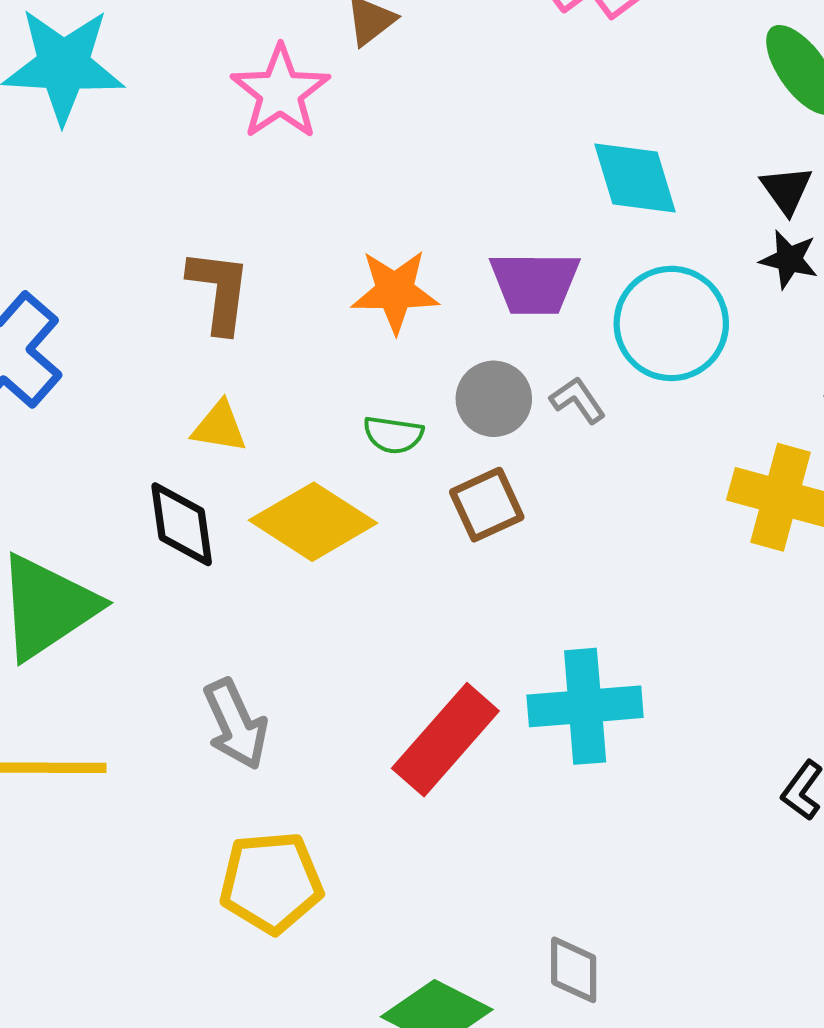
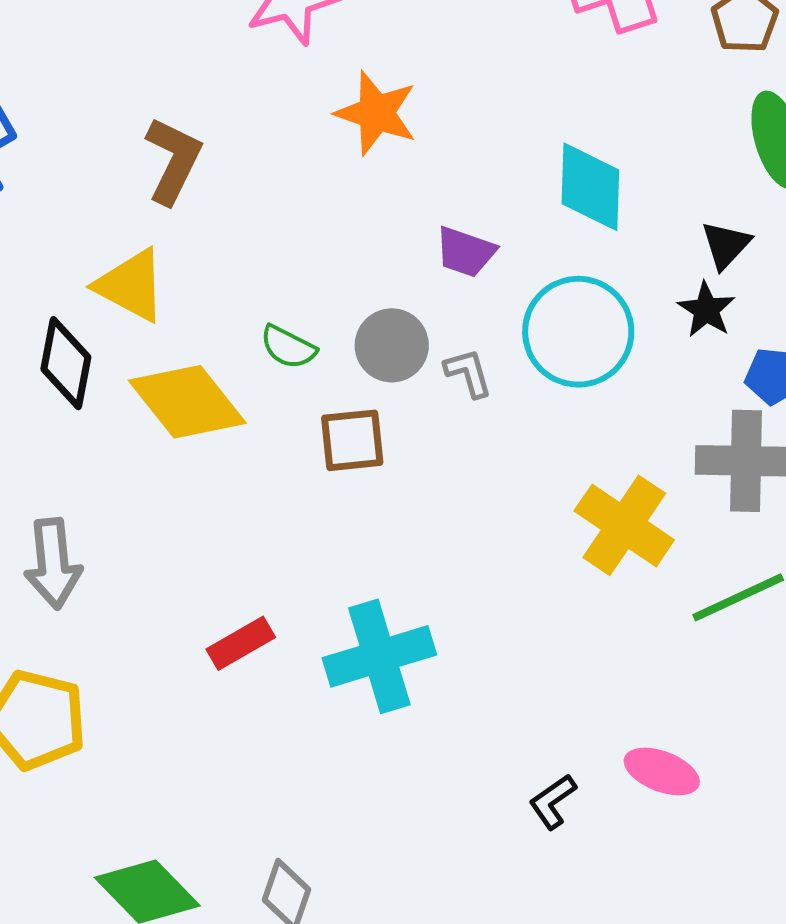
purple trapezoid: (535, 283) -> (465, 252), size x0.7
orange star: (395, 291) -> (376, 113), moved
yellow triangle: (219, 427) -> (131, 285), size x1.4
cyan cross: (585, 706) -> (379, 656), turned -31
red rectangle: (445, 740) -> (241, 643), size x0.6

